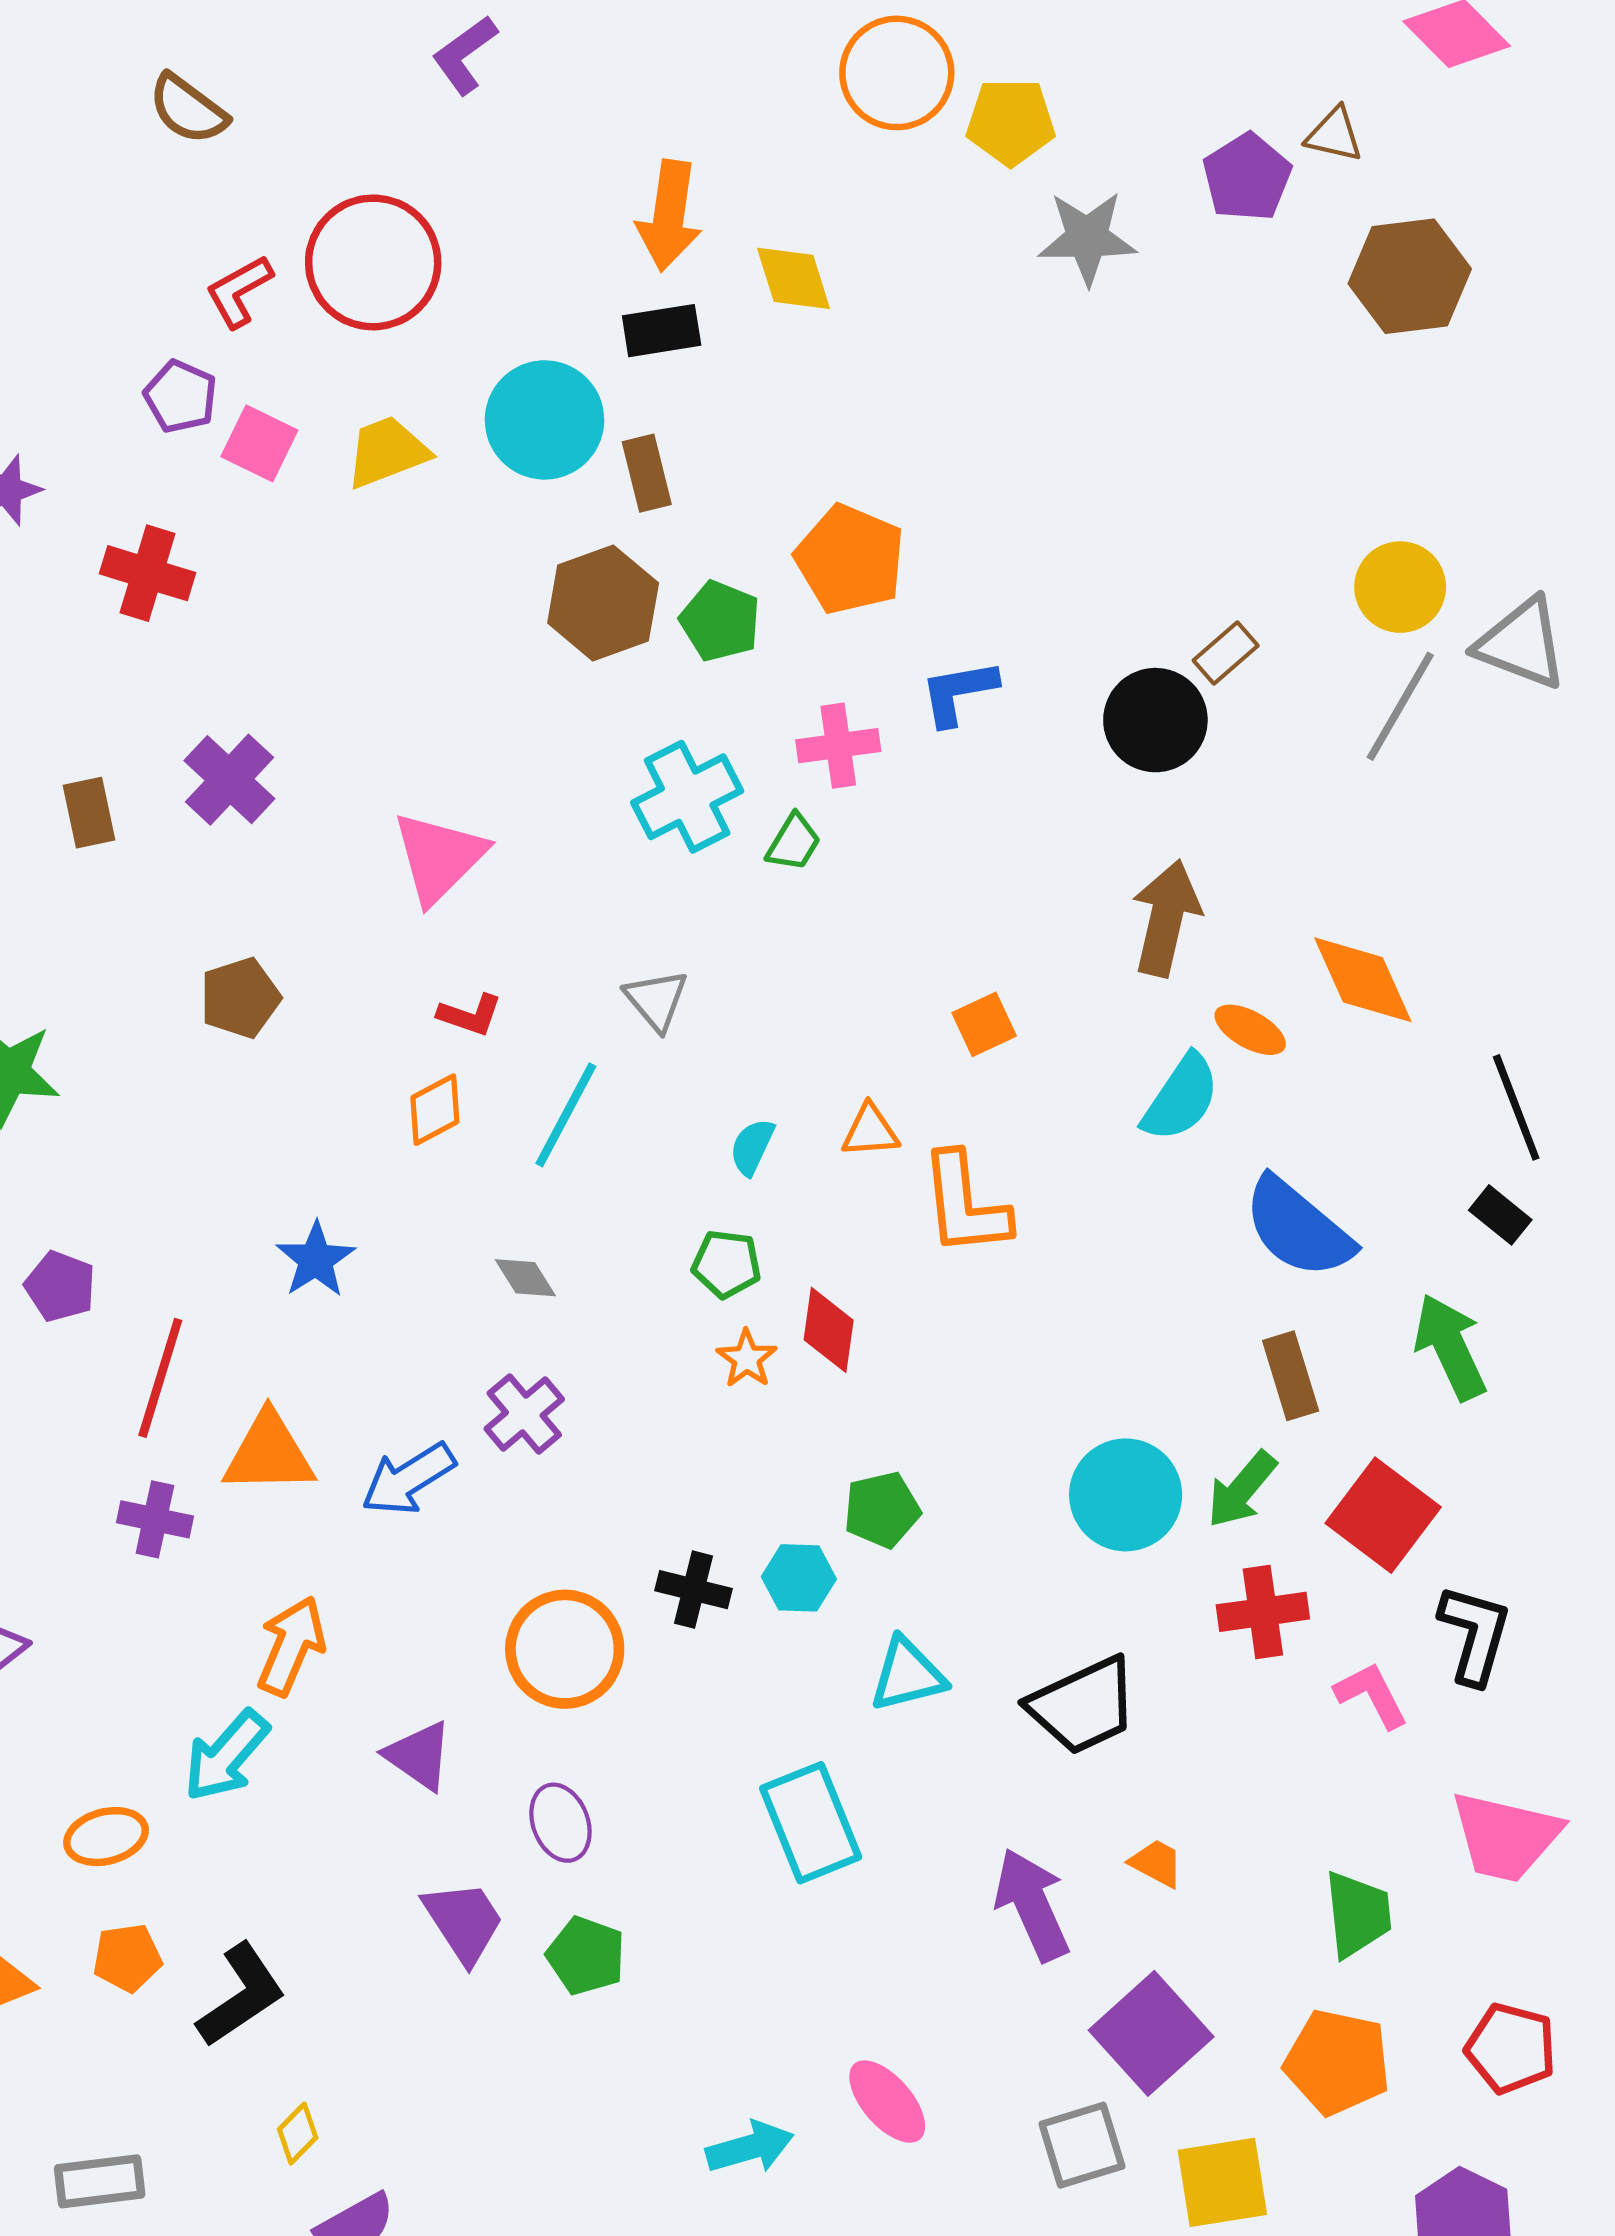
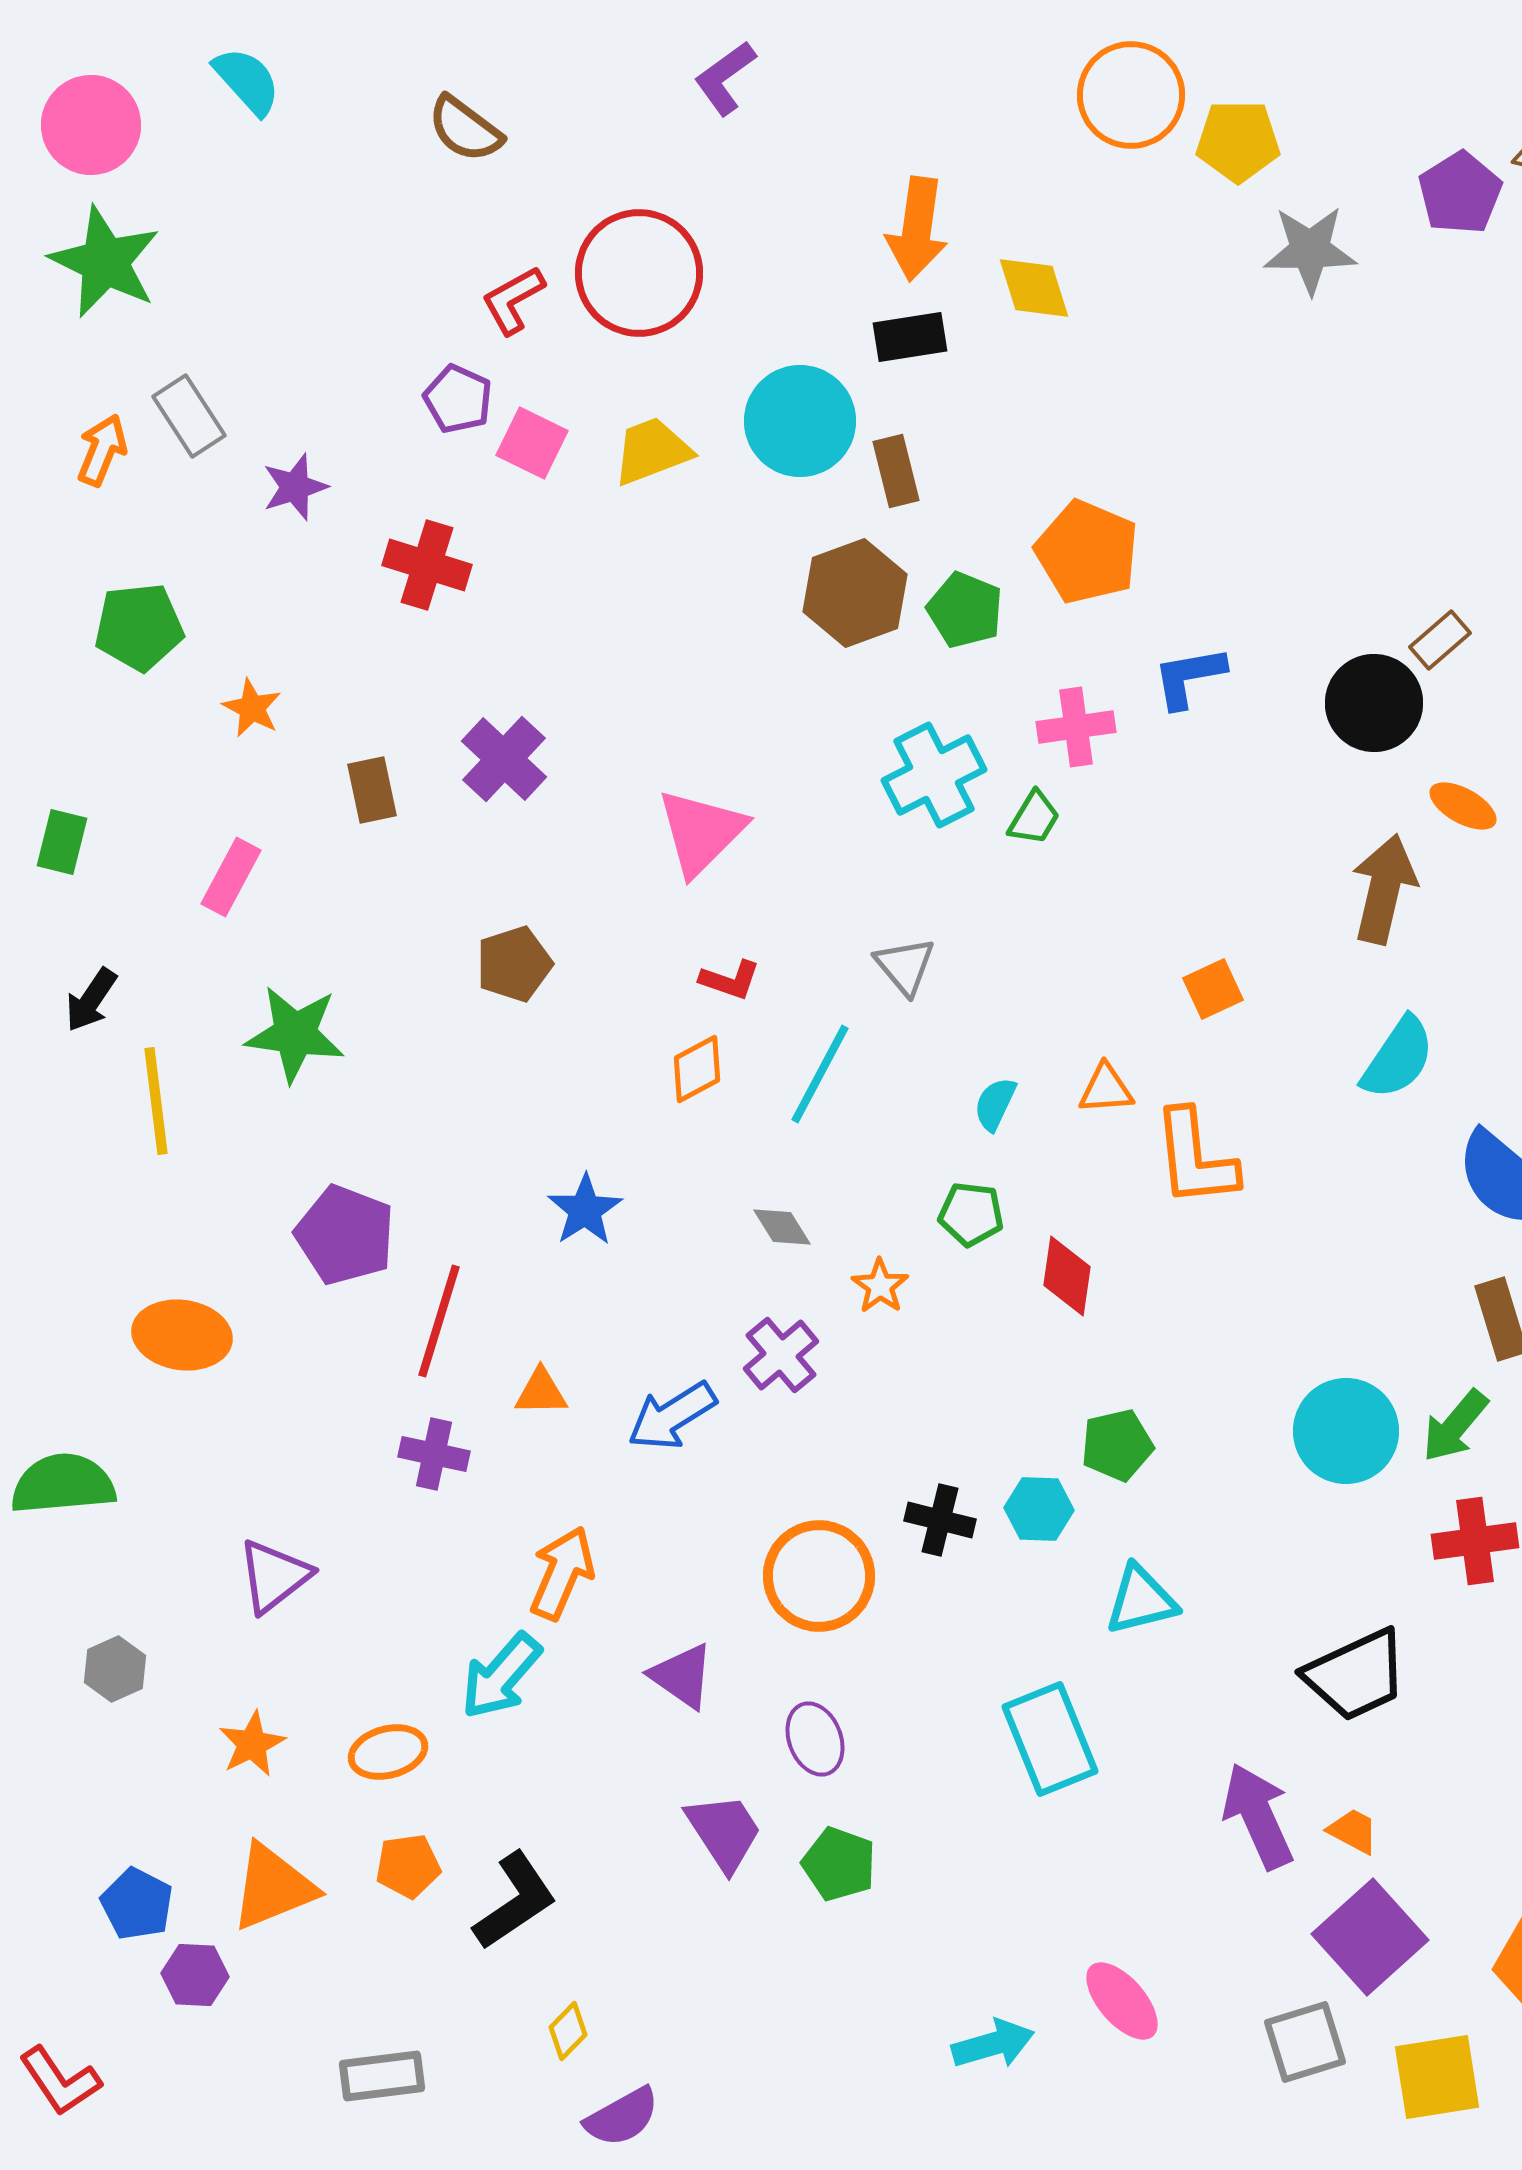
orange ellipse: (1250, 1030) -> (1463, 806), moved
purple pentagon: (60, 1286) -> (345, 1235), size x1.5
orange star: (747, 1359) -> (880, 1286), moved
orange triangle: (269, 1453) -> (541, 1392), size x0.6
black trapezoid: (1083, 1706) -> (1356, 1675), moved
orange trapezoid: (1156, 1863) -> (1353, 1831), moved

